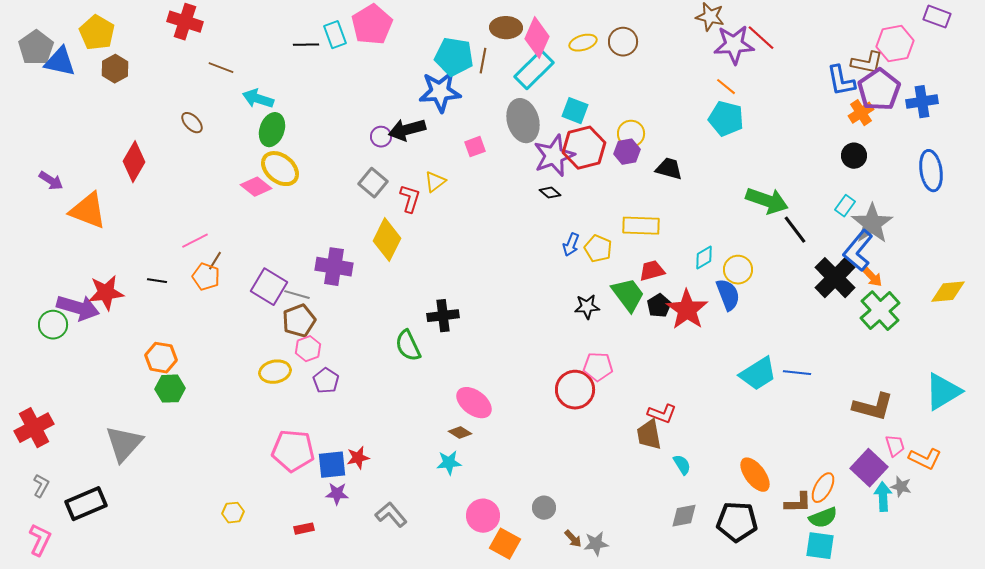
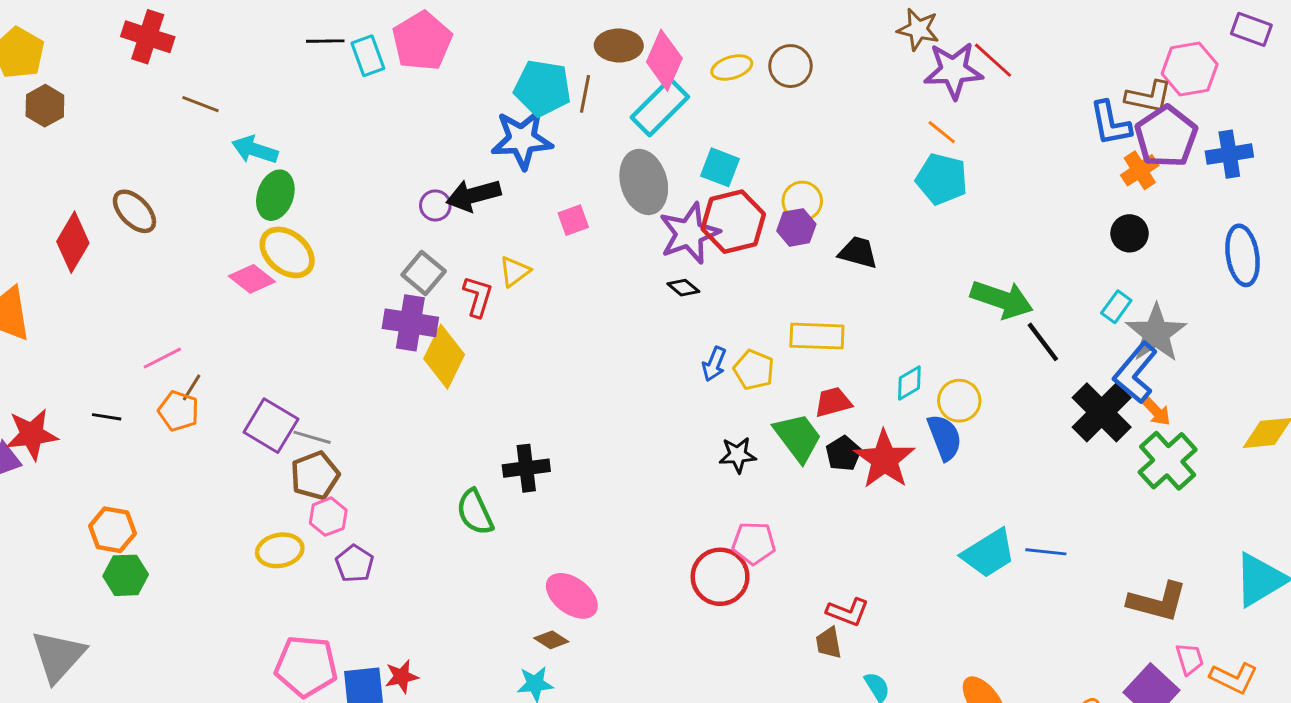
black line: (306, 45) -> (325, 41), moved
brown ellipse: (192, 123) -> (134, 211), moved, size x1.4
purple cross: (334, 267) -> (410, 323), moved
brown trapezoid: (649, 435) -> (829, 643), size x0.7

